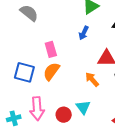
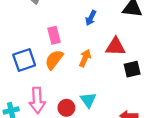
blue square: (24, 72) -> (24, 60), turned -35
orange arrow: (92, 79) -> (85, 58), moved, turned 63

